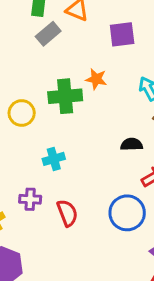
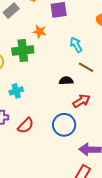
orange star: (96, 79) -> (40, 32), moved
red semicircle: (67, 213) -> (26, 126), turned 66

